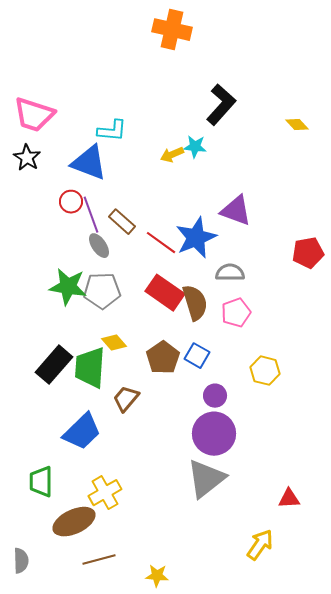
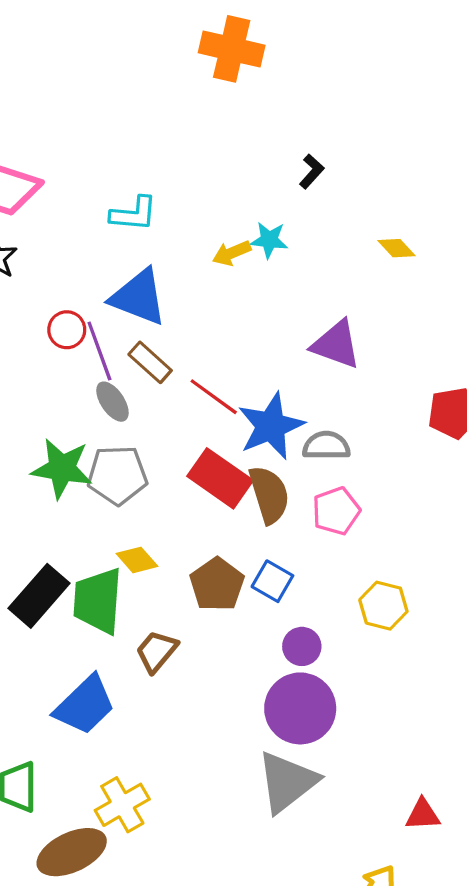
black L-shape: (221, 105) -> (312, 171), size x0.5
yellow diamond: (297, 125) -> (397, 248), moved
blue triangle: (89, 163) -> (139, 297), moved
blue star: (196, 238) -> (271, 426), moved

